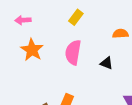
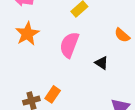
orange semicircle: (120, 34) -> (122, 35), turned -147

